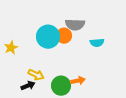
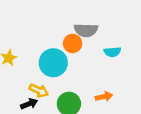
cyan circle: (48, 37) -> (53, 63), moved
orange arrow: (78, 81) -> (104, 97), moved

